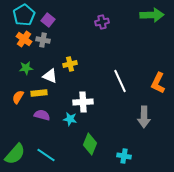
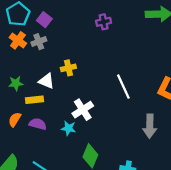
gray cross: (43, 40) -> (39, 42), turned -32
green star: (26, 68) -> (16, 83), moved
orange semicircle: (18, 97) -> (15, 120), moved
white cross: (83, 102) -> (83, 110), turned -30

